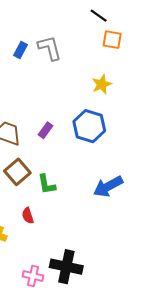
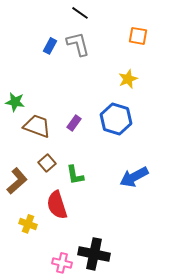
black line: (99, 16) -> (80, 13), moved
brown square: (17, 172) -> (47, 163), size x0.7
red semicircle: (28, 216) -> (57, 205), size x1.8

